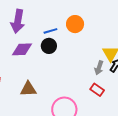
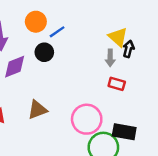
orange circle: (75, 24) -> (36, 22), moved
blue line: (50, 31) -> (57, 32), moved

